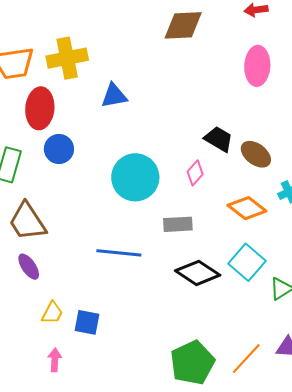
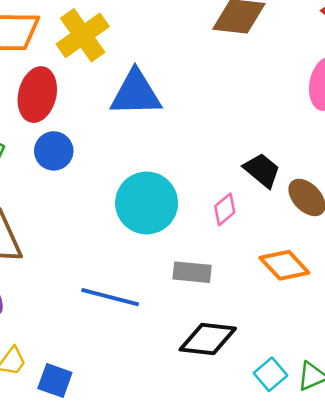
yellow cross: (67, 58) -> (83, 35), turned -33
blue triangle: (114, 96) -> (136, 93), size x1.5
cyan square: (247, 262) -> (270, 374), moved, size x0.7
black diamond: (198, 273) -> (208, 339), turned -36

